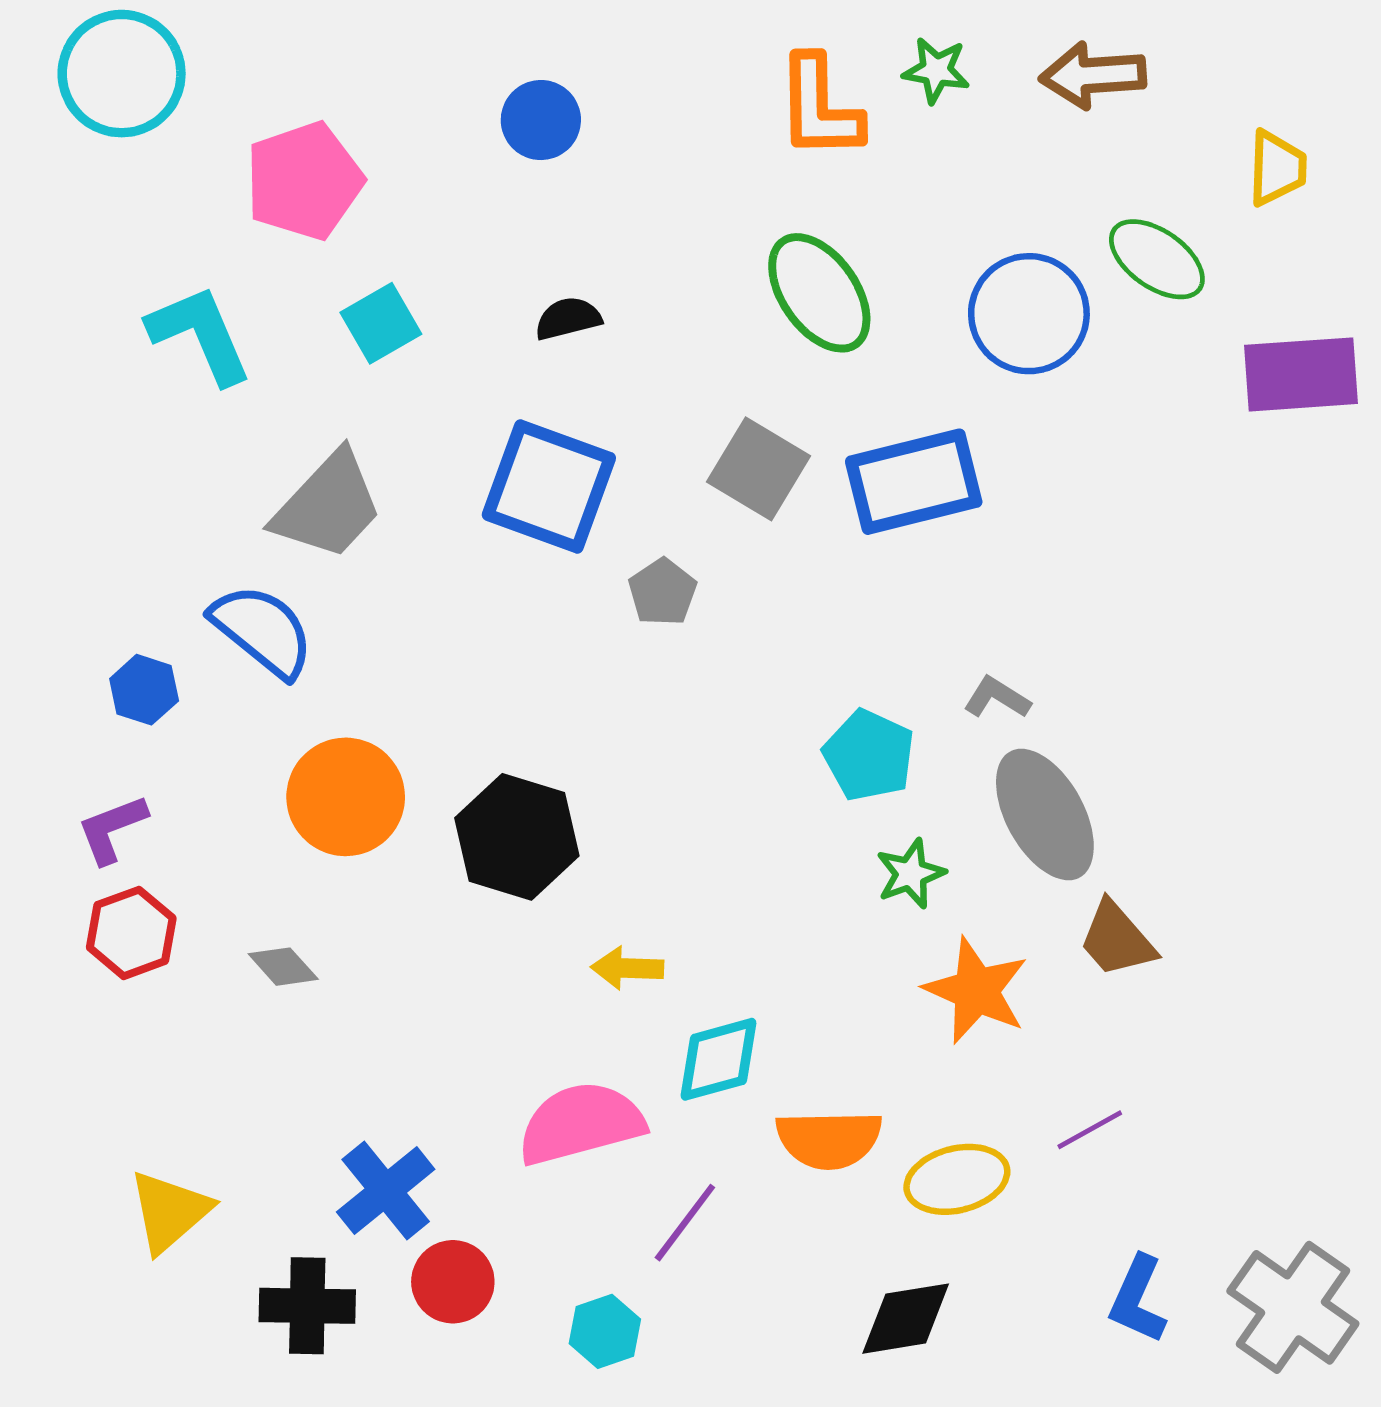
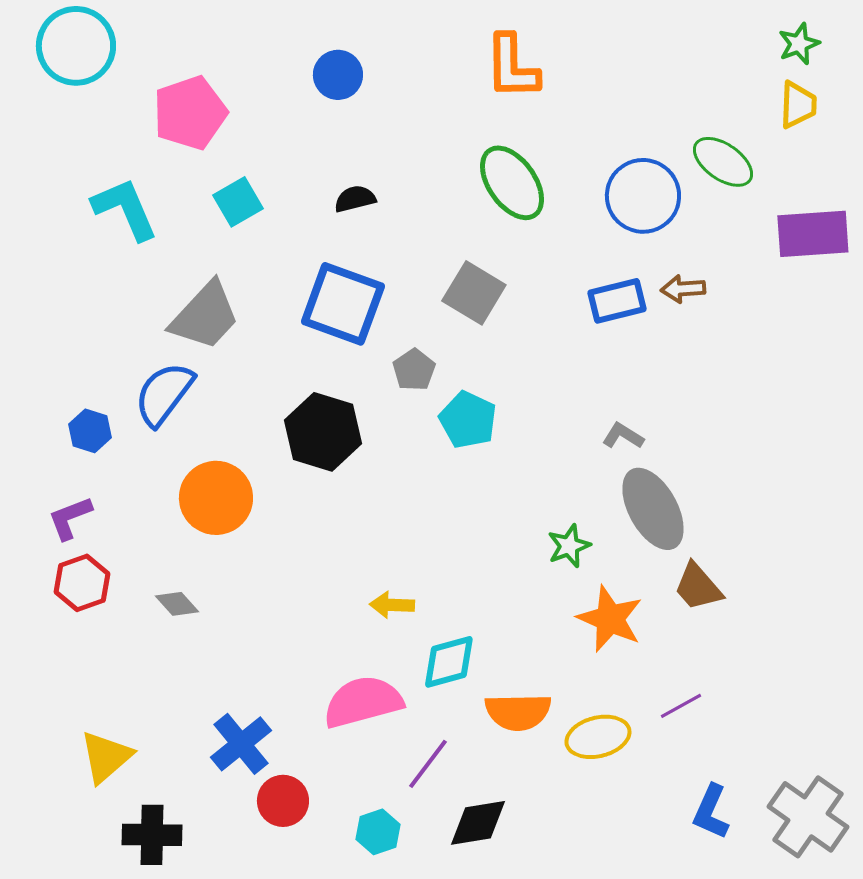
green star: (936, 70) -> (799, 44), moved, turned -30
brown arrow: (1093, 75) -> (683, 289), moved, size x0.7
blue rectangle: (914, 482) -> (617, 301), moved, size x0.7
blue semicircle: (262, 630) -> (164, 394), turned -92
cyan pentagon: (869, 755) -> (468, 420), moved
black hexagon: (517, 837) -> (323, 432), moved
black cross: (307, 1306) -> (152, 835), moved
black diamond: (906, 1319) -> (478, 823), moved

